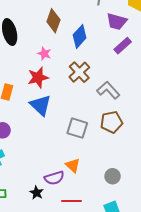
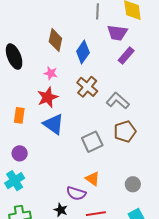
gray square: (77, 128) -> (92, 142), turned -35
purple semicircle: (54, 178) -> (76, 193), turned 42

